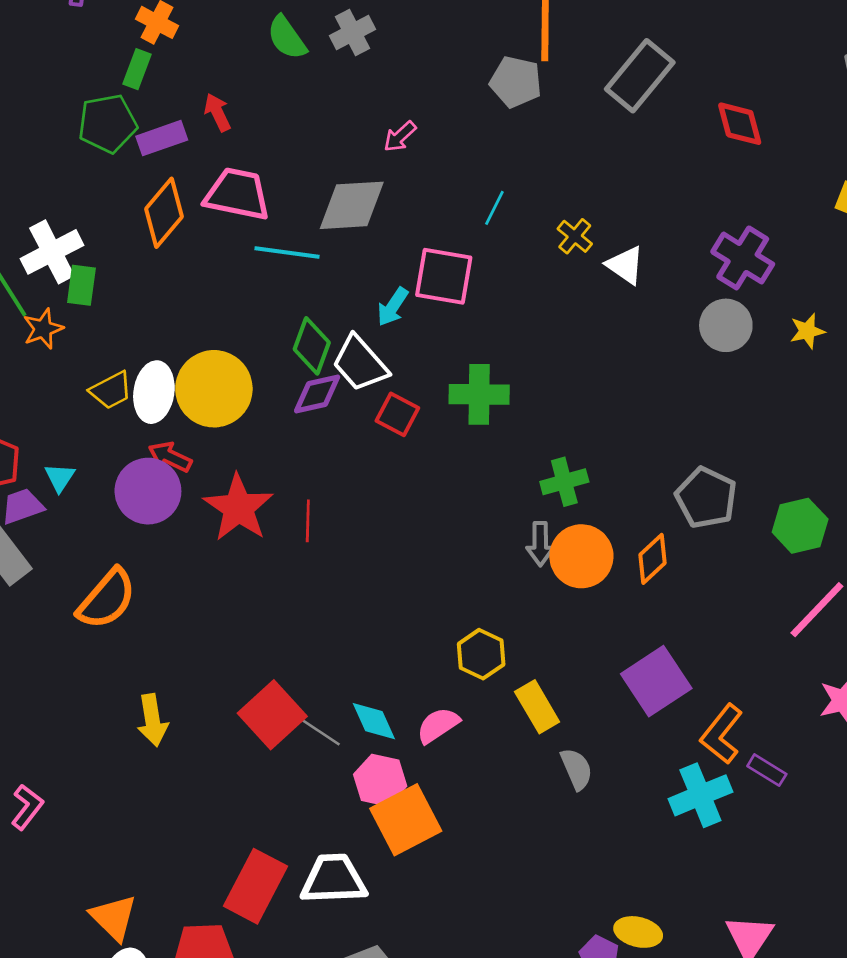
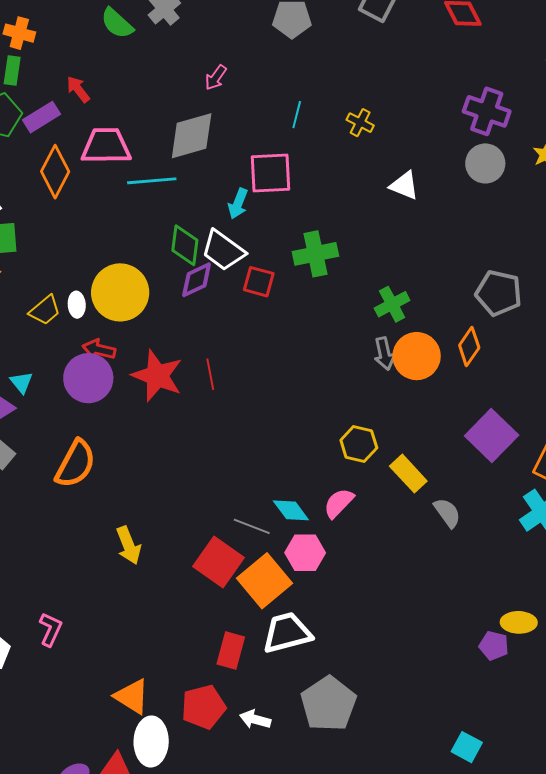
white triangle: (625, 265) -> (404, 185), moved
white ellipse: (154, 392) -> (77, 305), size x0.6
red square: (272, 715) -> (218, 562), moved
orange square: (406, 820) -> (264, 581), moved
red rectangle: (255, 886) -> (231, 650), size x0.7

